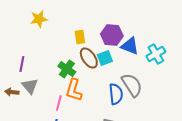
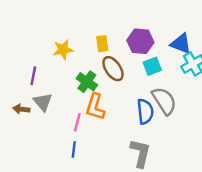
yellow star: (39, 19) -> (63, 50), moved
blue triangle: (130, 46) -> (181, 44), moved
cyan square: (105, 58) -> (152, 66), moved

